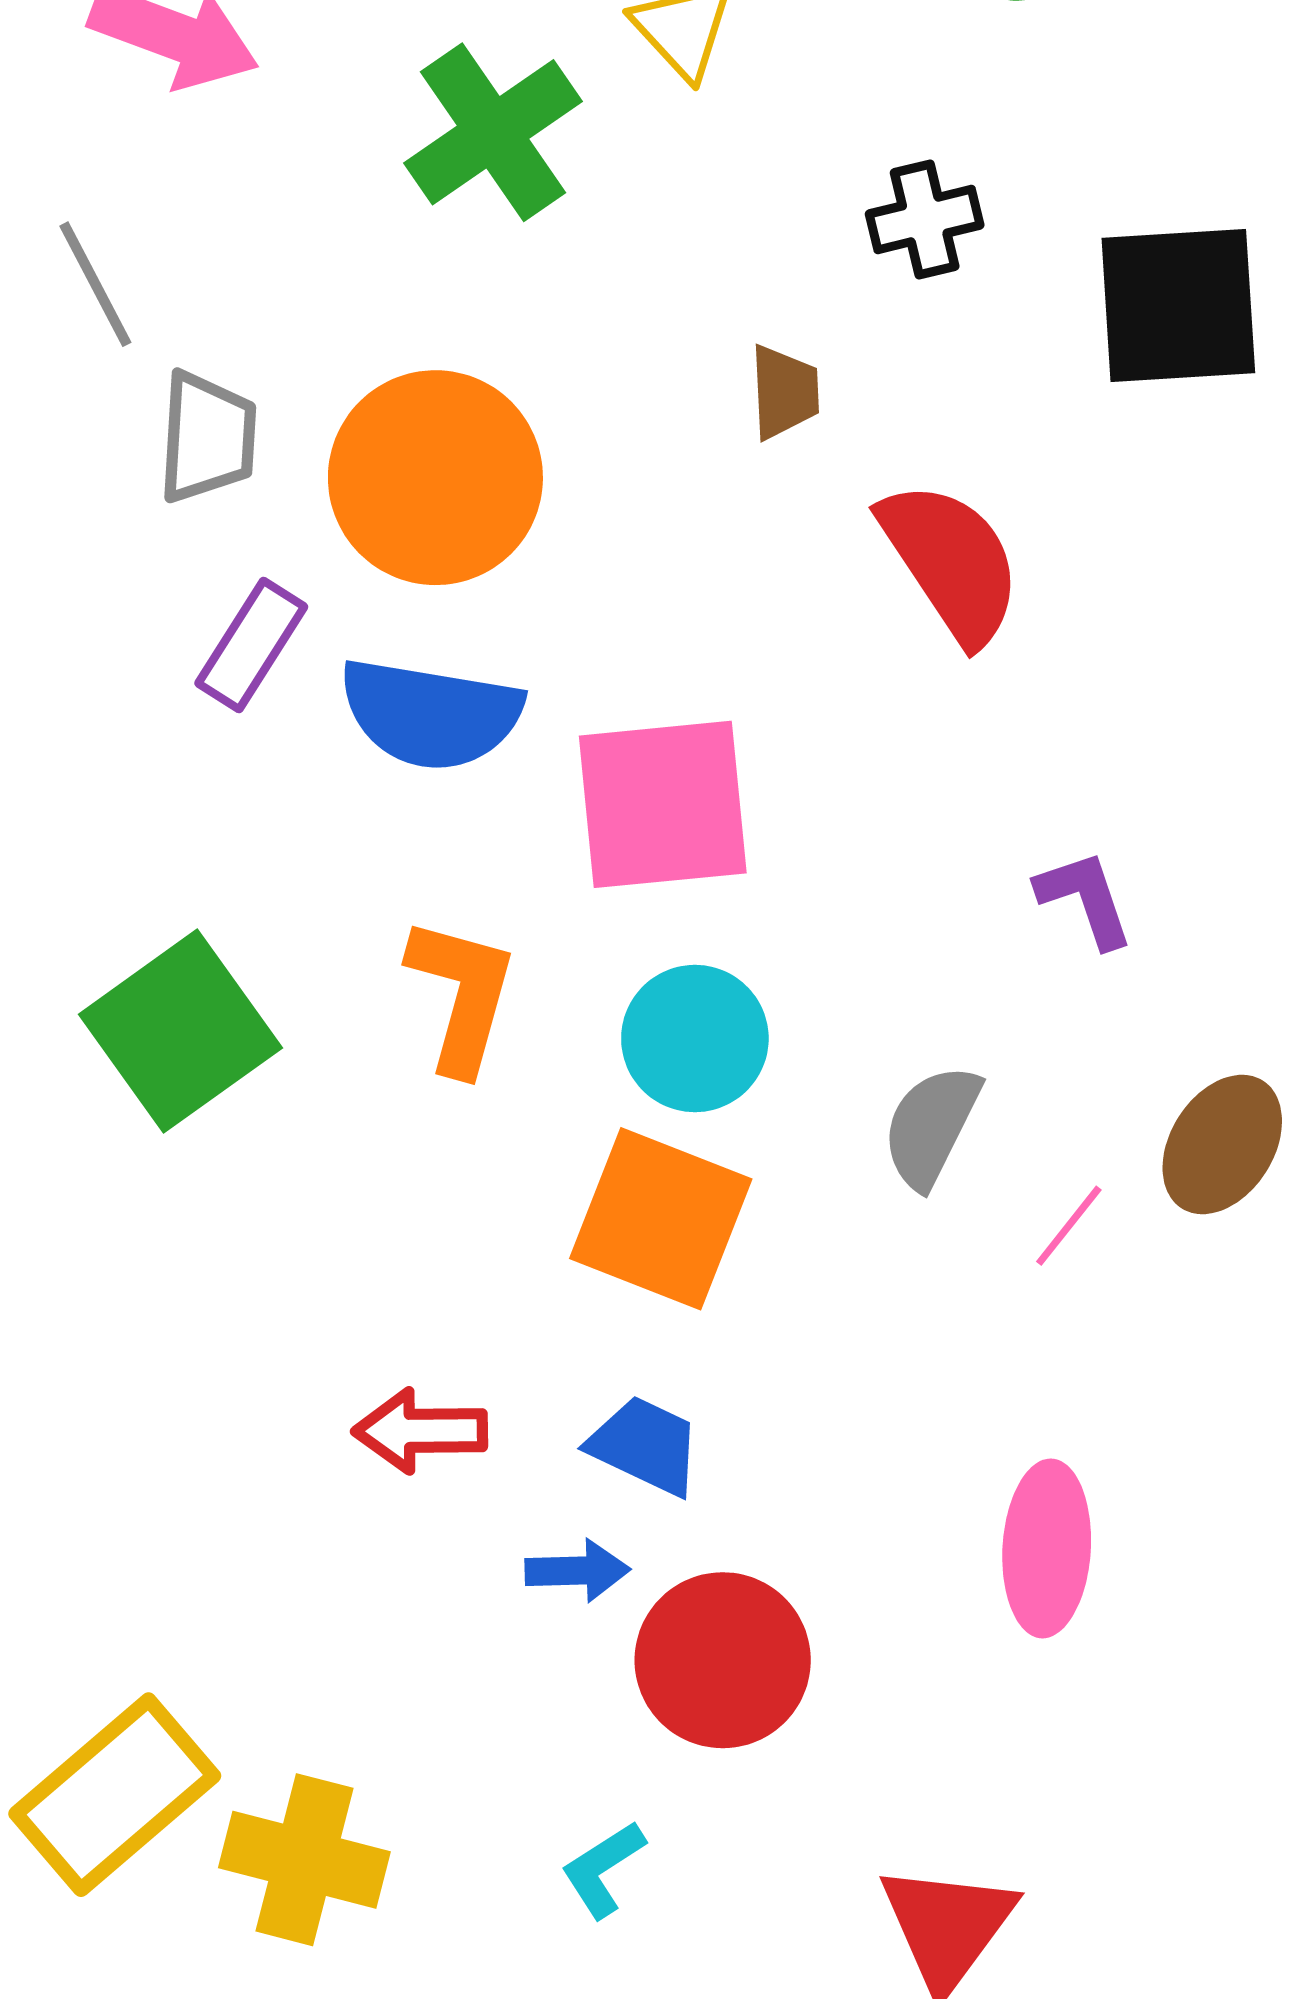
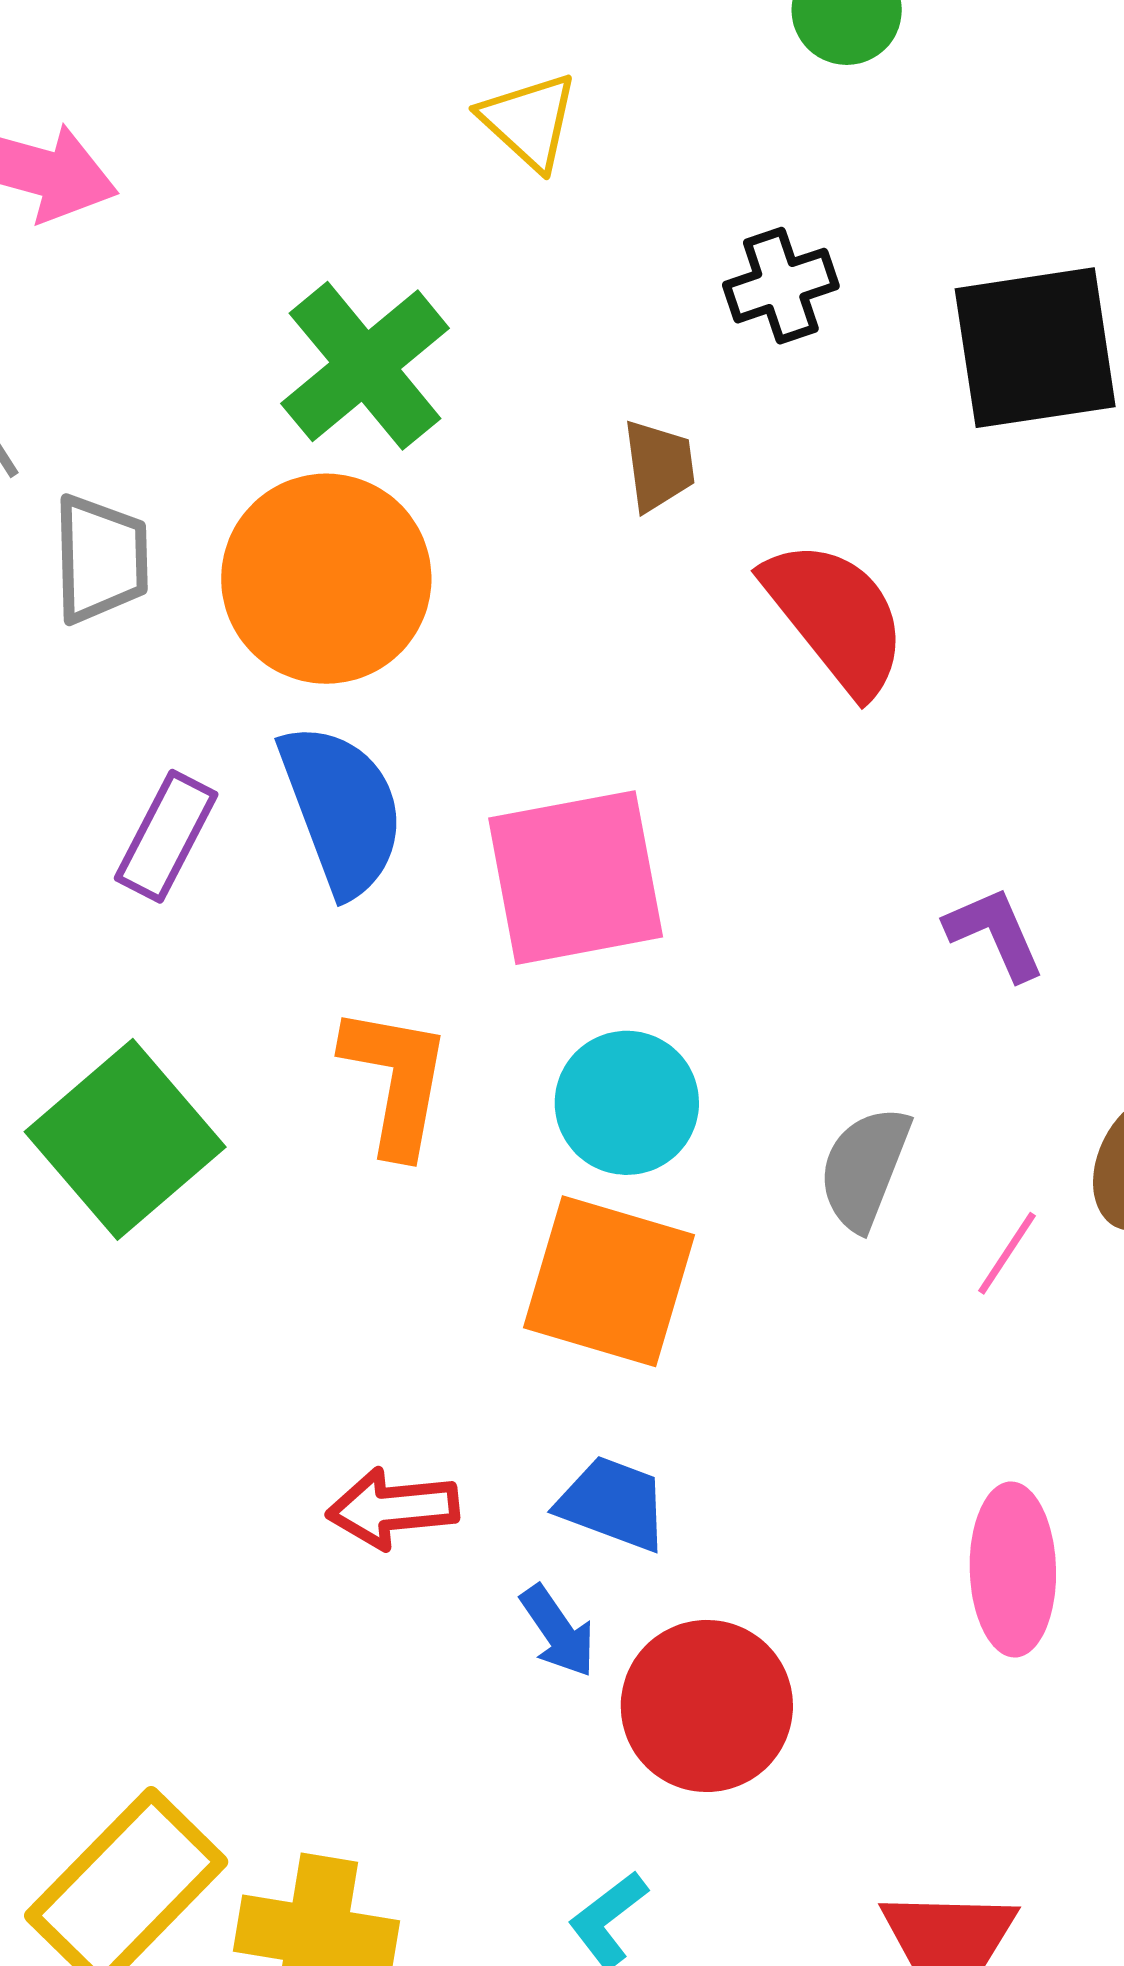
green cross: (493, 132) -> (365, 366), moved
purple rectangle: (251, 645) -> (166, 836), moved
blue semicircle: (431, 714) -> (342, 809), turned -115
blue arrow: (578, 1571) -> (558, 1631), turned 62

